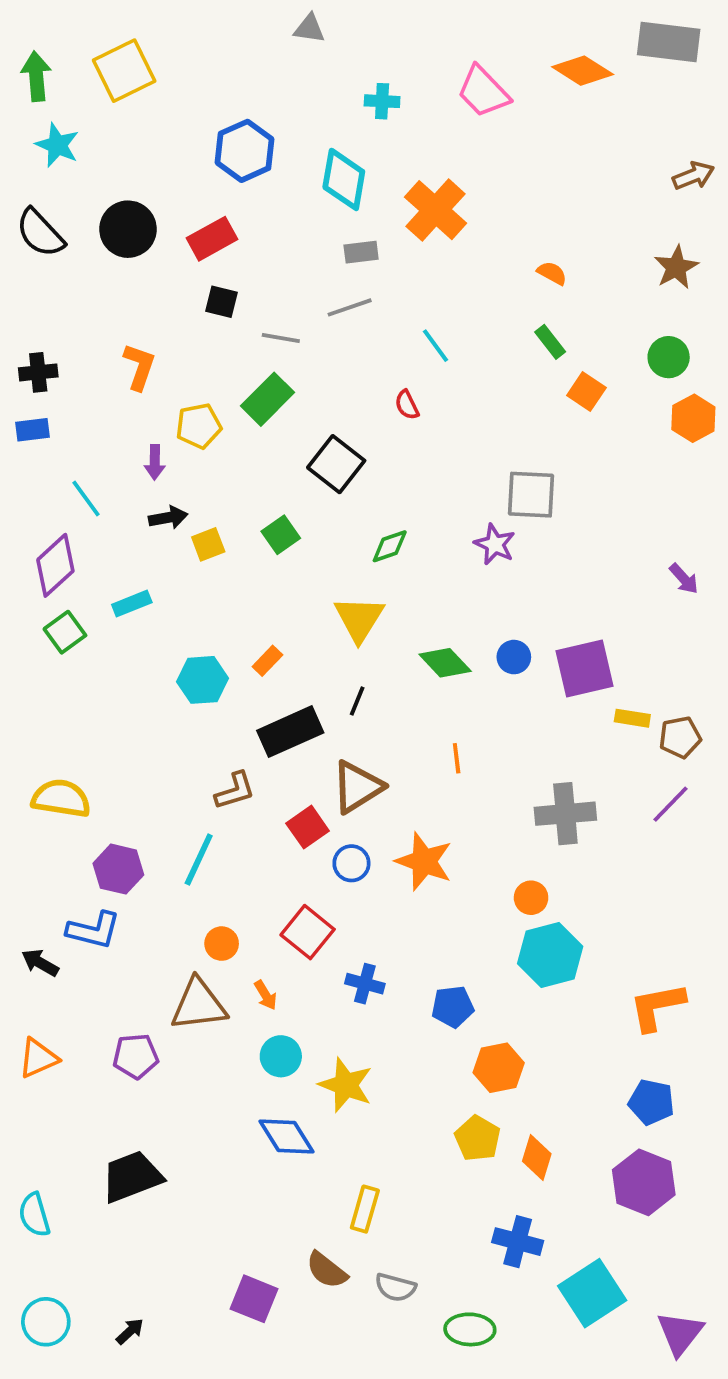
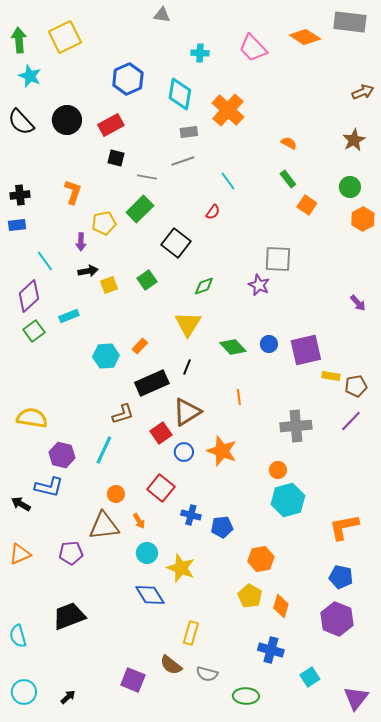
red semicircle: (407, 405) -> (213, 212), turned -119
blue pentagon: (453, 1007) -> (222, 527), moved
cyan square: (592, 1293) -> (310, 677), size x0.6

